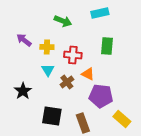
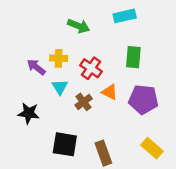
purple arrow: (24, 40) -> (36, 67), moved
red cross: (73, 55) -> (91, 68), turned 30
black star: (23, 91) -> (29, 113), turned -30
purple pentagon: (101, 96) -> (143, 99), moved

